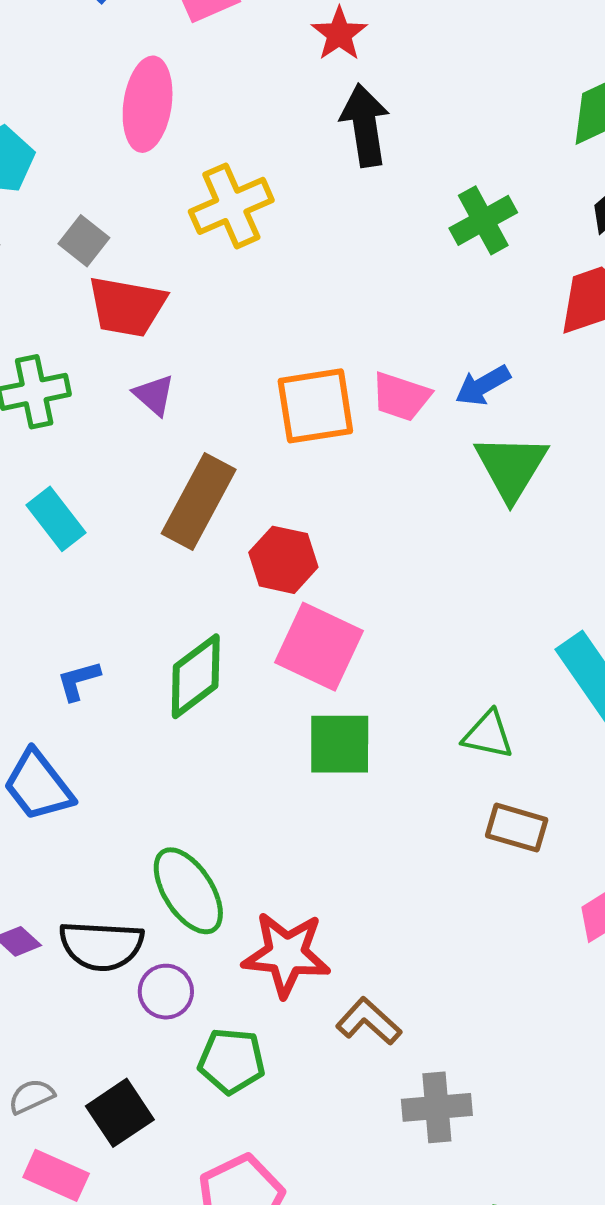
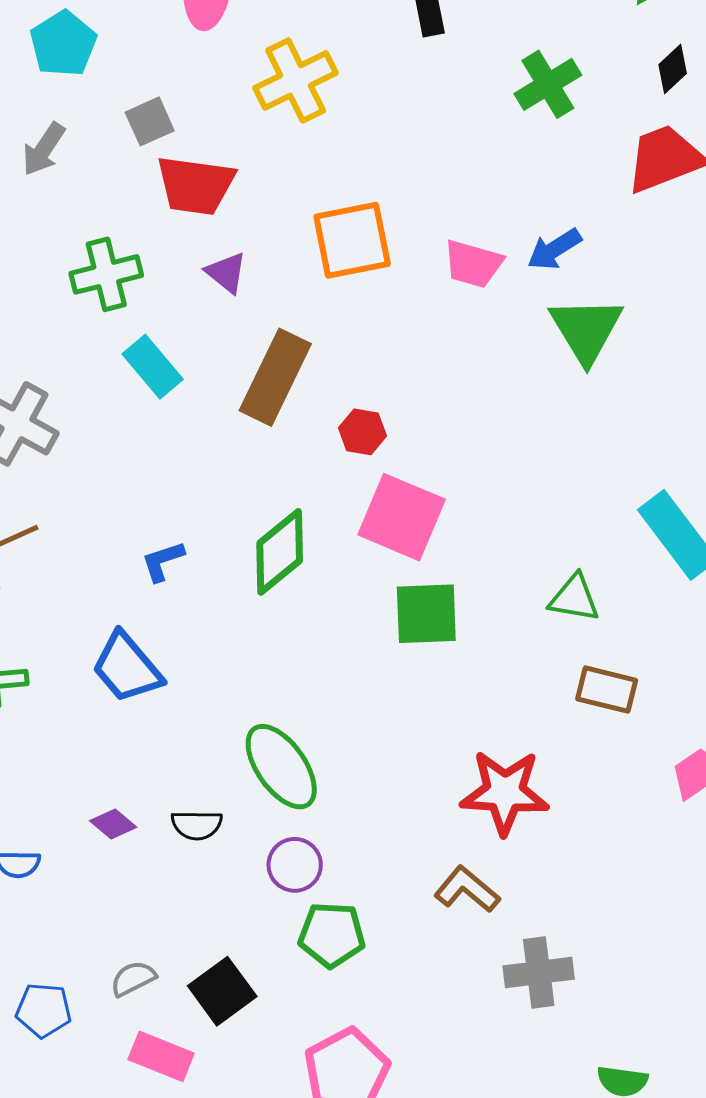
gray square: (84, 241) -> (150, 121), turned 30
orange square: (315, 406) -> (352, 240), moved
cyan rectangle: (56, 519) -> (153, 367), moved
red hexagon: (283, 560) -> (362, 432), size x0.7
black semicircle: (101, 946) -> (197, 825), size x0.6
red star: (286, 954) -> (505, 792), moved
purple circle: (166, 992) -> (295, 865), moved

